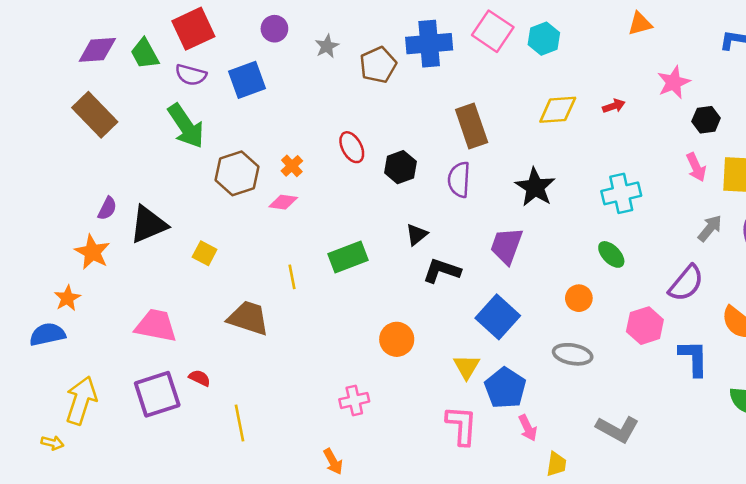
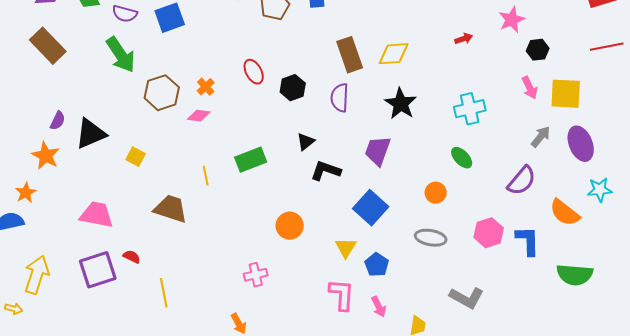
yellow diamond: (558, 110) -> (394, 54), moved
pink hexagon: (645, 326) -> (489, 233), moved
blue pentagon: (505, 388) -> (377, 265), size x0.7
pink arrow: (528, 428) -> (379, 307), moved

